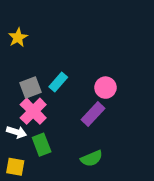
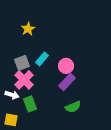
yellow star: (18, 38) -> (28, 29), moved
pink circle: (105, 88) -> (66, 66), moved
green semicircle: (92, 158) -> (73, 107), moved

